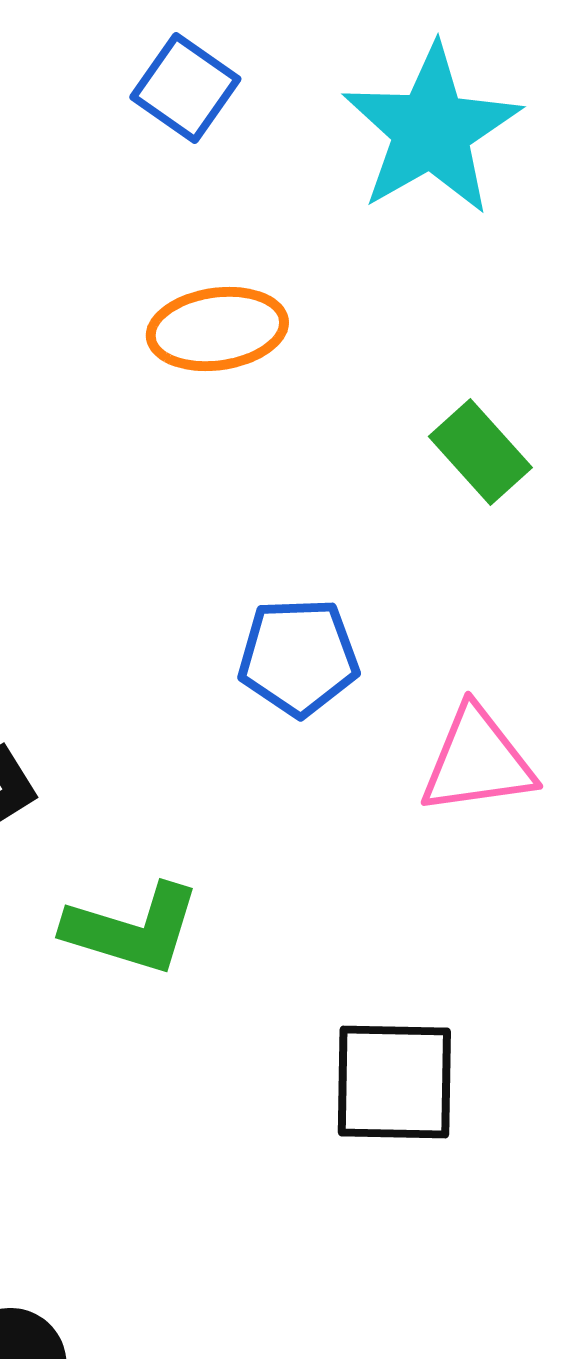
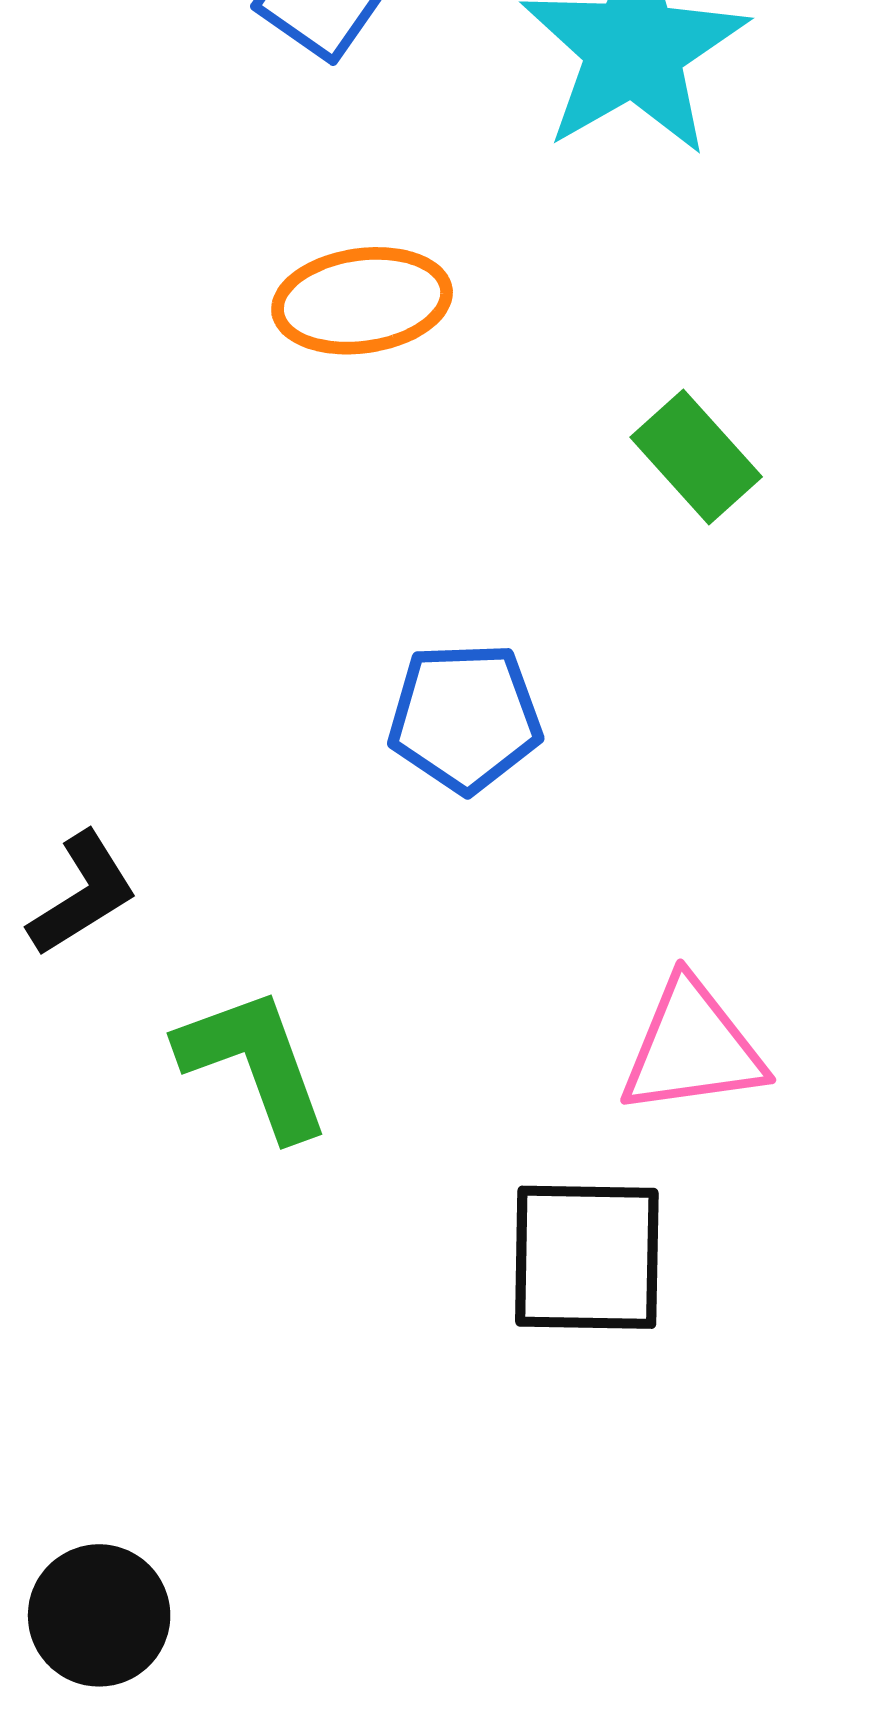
pink triangle: (477, 761) -> (692, 1048), moved
green L-shape: (132, 929) -> (254, 1063), turned -127

